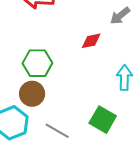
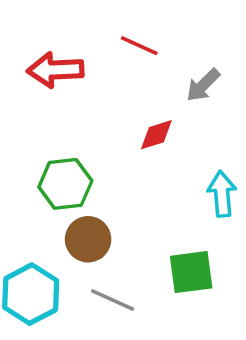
brown circle: (32, 94) -> (88, 239), moved
green square: (103, 120) -> (191, 272), turned -32

